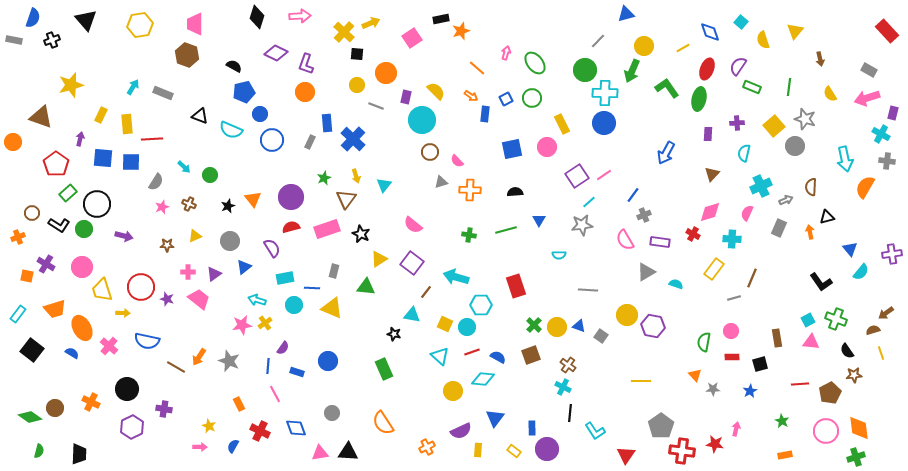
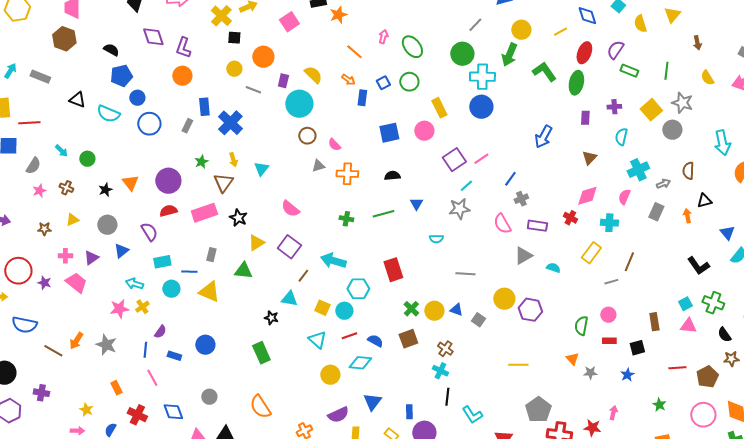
purple diamond: (276, 53) -> (153, 37), turned 45

